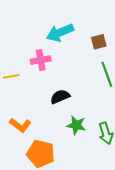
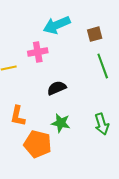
orange L-shape: (20, 125) -> (18, 116), turned 65
green star: (76, 125) -> (61, 123), moved

